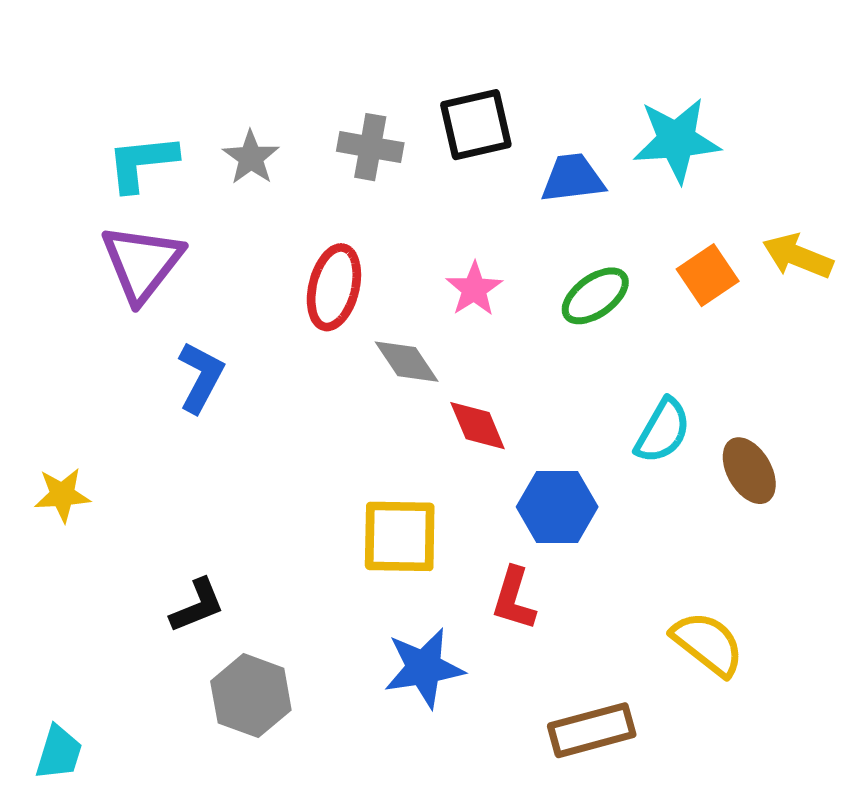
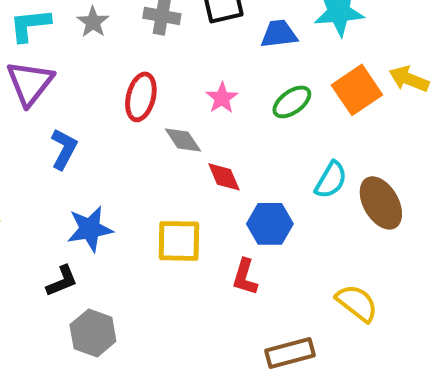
orange square: (708, 275) -> (357, 90), size x1.4
brown ellipse: (749, 471) -> (381, 203), size x1.4
blue star: (424, 668) -> (90, 229), moved

